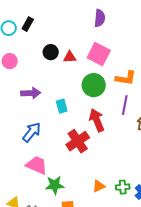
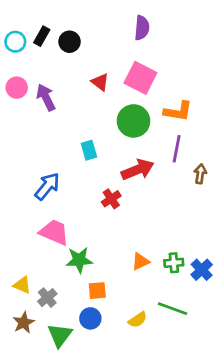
black circle: (51, 52) -> (70, 42), moved
red triangle: (70, 57) -> (100, 82), turned 40
purple arrow: (31, 93) -> (46, 97), moved, turned -114
red arrow: (97, 120) -> (138, 170), turned 90
red cross: (78, 141) -> (111, 199), size x0.6

